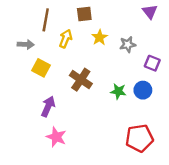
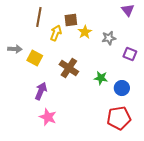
brown square: (84, 14) -> (71, 20), moved
gray arrow: (26, 44) -> (15, 49), moved
blue circle: (143, 90) -> (122, 88), moved

